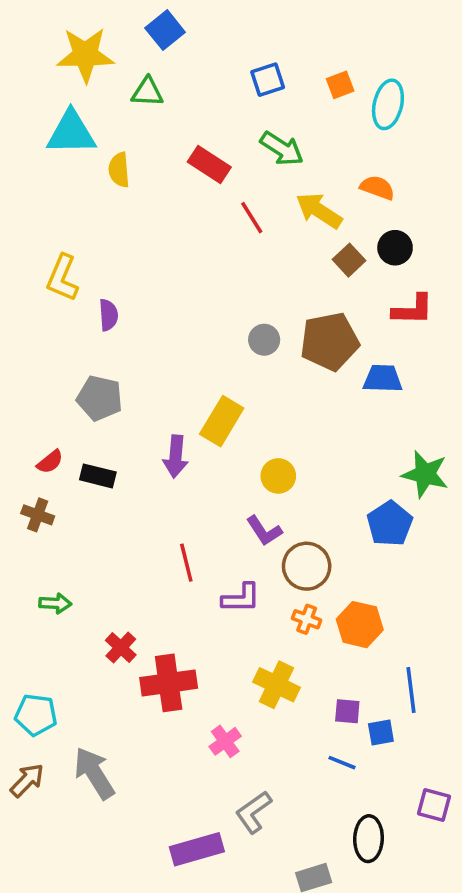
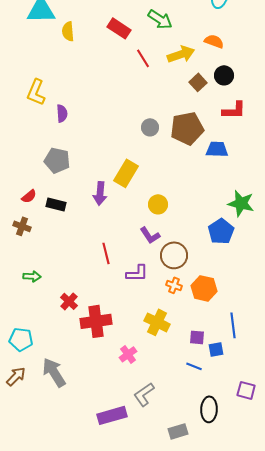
yellow arrow: (319, 211) -> (181, 54), turned 128

